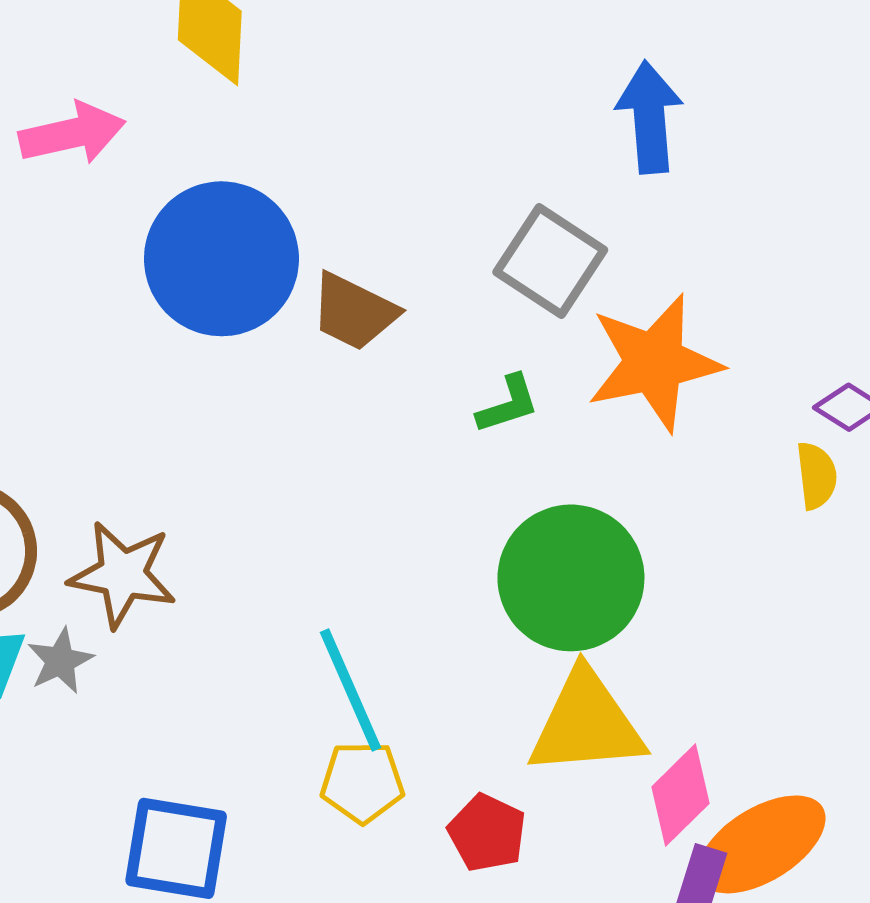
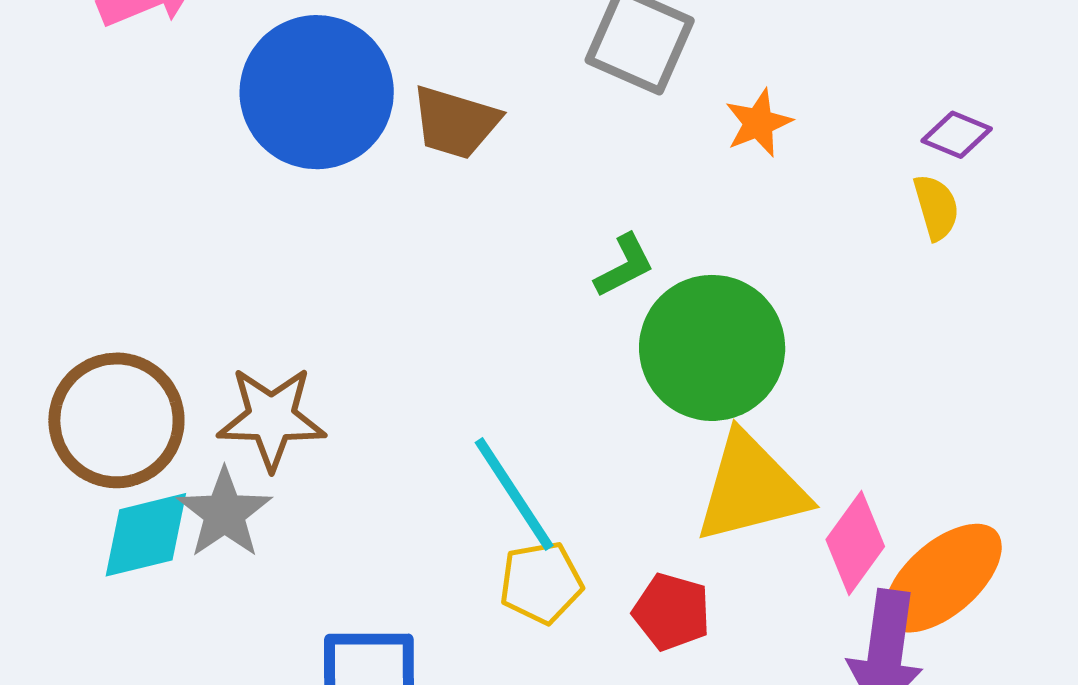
orange star: (654, 363) -> (758, 123), size x0.5
green L-shape: (508, 404) -> (624, 266), moved
gray star: (60, 661) -> (224, 513), size x1.4

